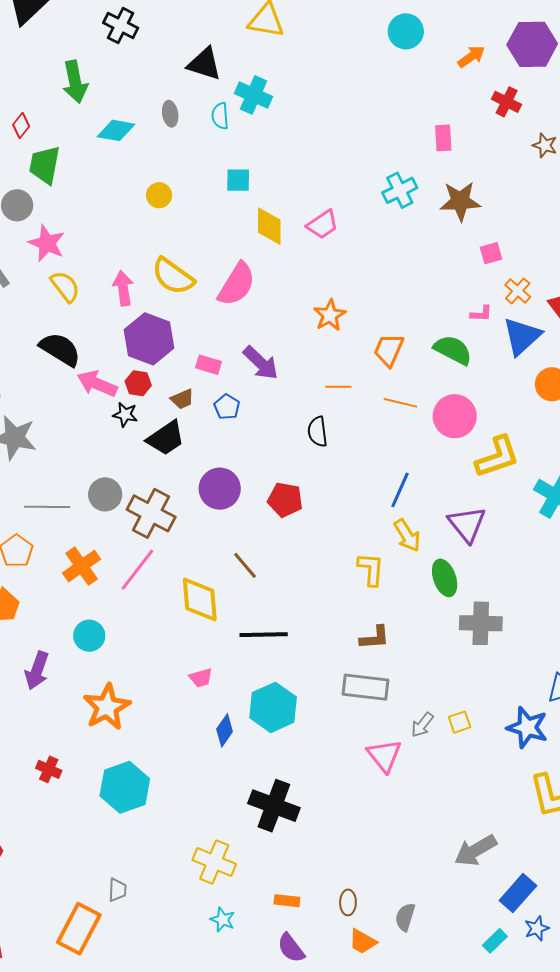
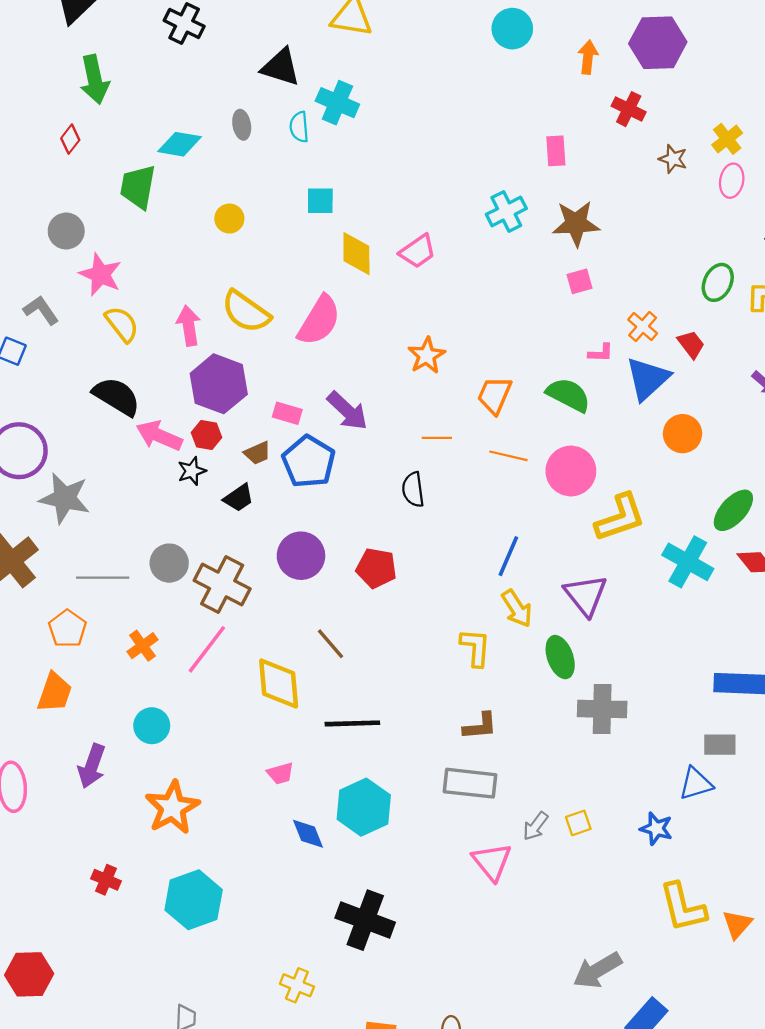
orange arrow: (471, 57) -> (588, 57), turned -48
green arrow: (75, 82) -> (95, 79), moved
green trapezoid: (45, 165) -> (138, 187), moved
pink square: (491, 253) -> (580, 281), moved
blue pentagon: (227, 407) -> (309, 462), size x1.8
black star: (125, 415) -> (192, 471), turned -30
black trapezoid: (166, 438) -> (239, 498), size x0.7
orange cross: (82, 566) -> (143, 646), size x0.7
blue star: (527, 727) -> (656, 829), size x0.7
blue diamond: (225, 730) -> (308, 834), turned -56
yellow cross: (214, 862) -> (297, 985), size x0.7

